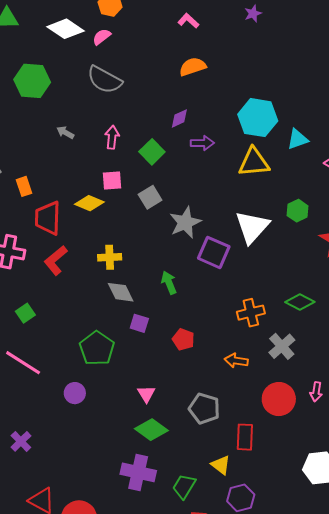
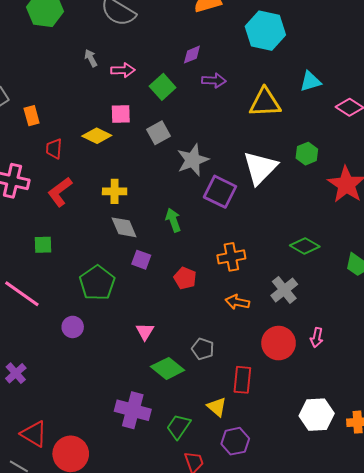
cyan hexagon: (258, 118) -> (265, 31), moved
gray arrow: (65, 132) -> (91, 58), moved, turned 30
pink arrow: (112, 137) -> (123, 70), turned 80
red trapezoid: (48, 218) -> (54, 149), size x0.6
green square: (25, 313) -> (43, 245), moved, turned 30
orange cross: (251, 313) -> (231, 257), moved
gray pentagon: (204, 408) -> (203, 349), size x0.7
green diamond: (151, 430) -> (168, 368), moved

